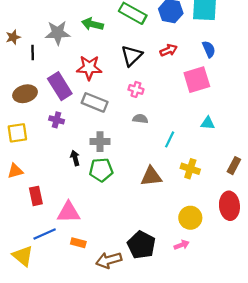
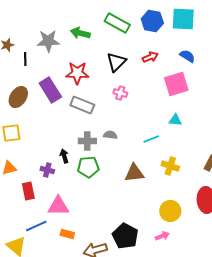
blue semicircle: (209, 49) -> (187, 56), turned -35
brown ellipse: (25, 94) -> (18, 97), turned -40
gray semicircle: (140, 119) -> (110, 135), moved
purple cross: (57, 120) -> (47, 170), moved
cyan triangle: (208, 123) -> (175, 120), moved
cyan line: (170, 139) -> (151, 139), turned 42

